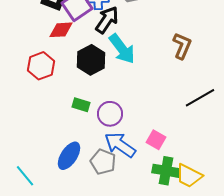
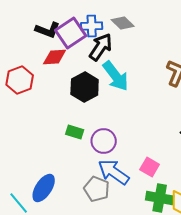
red hexagon: (41, 66) -> (20, 80), moved
blue ellipse: (69, 156) -> (44, 188), moved

